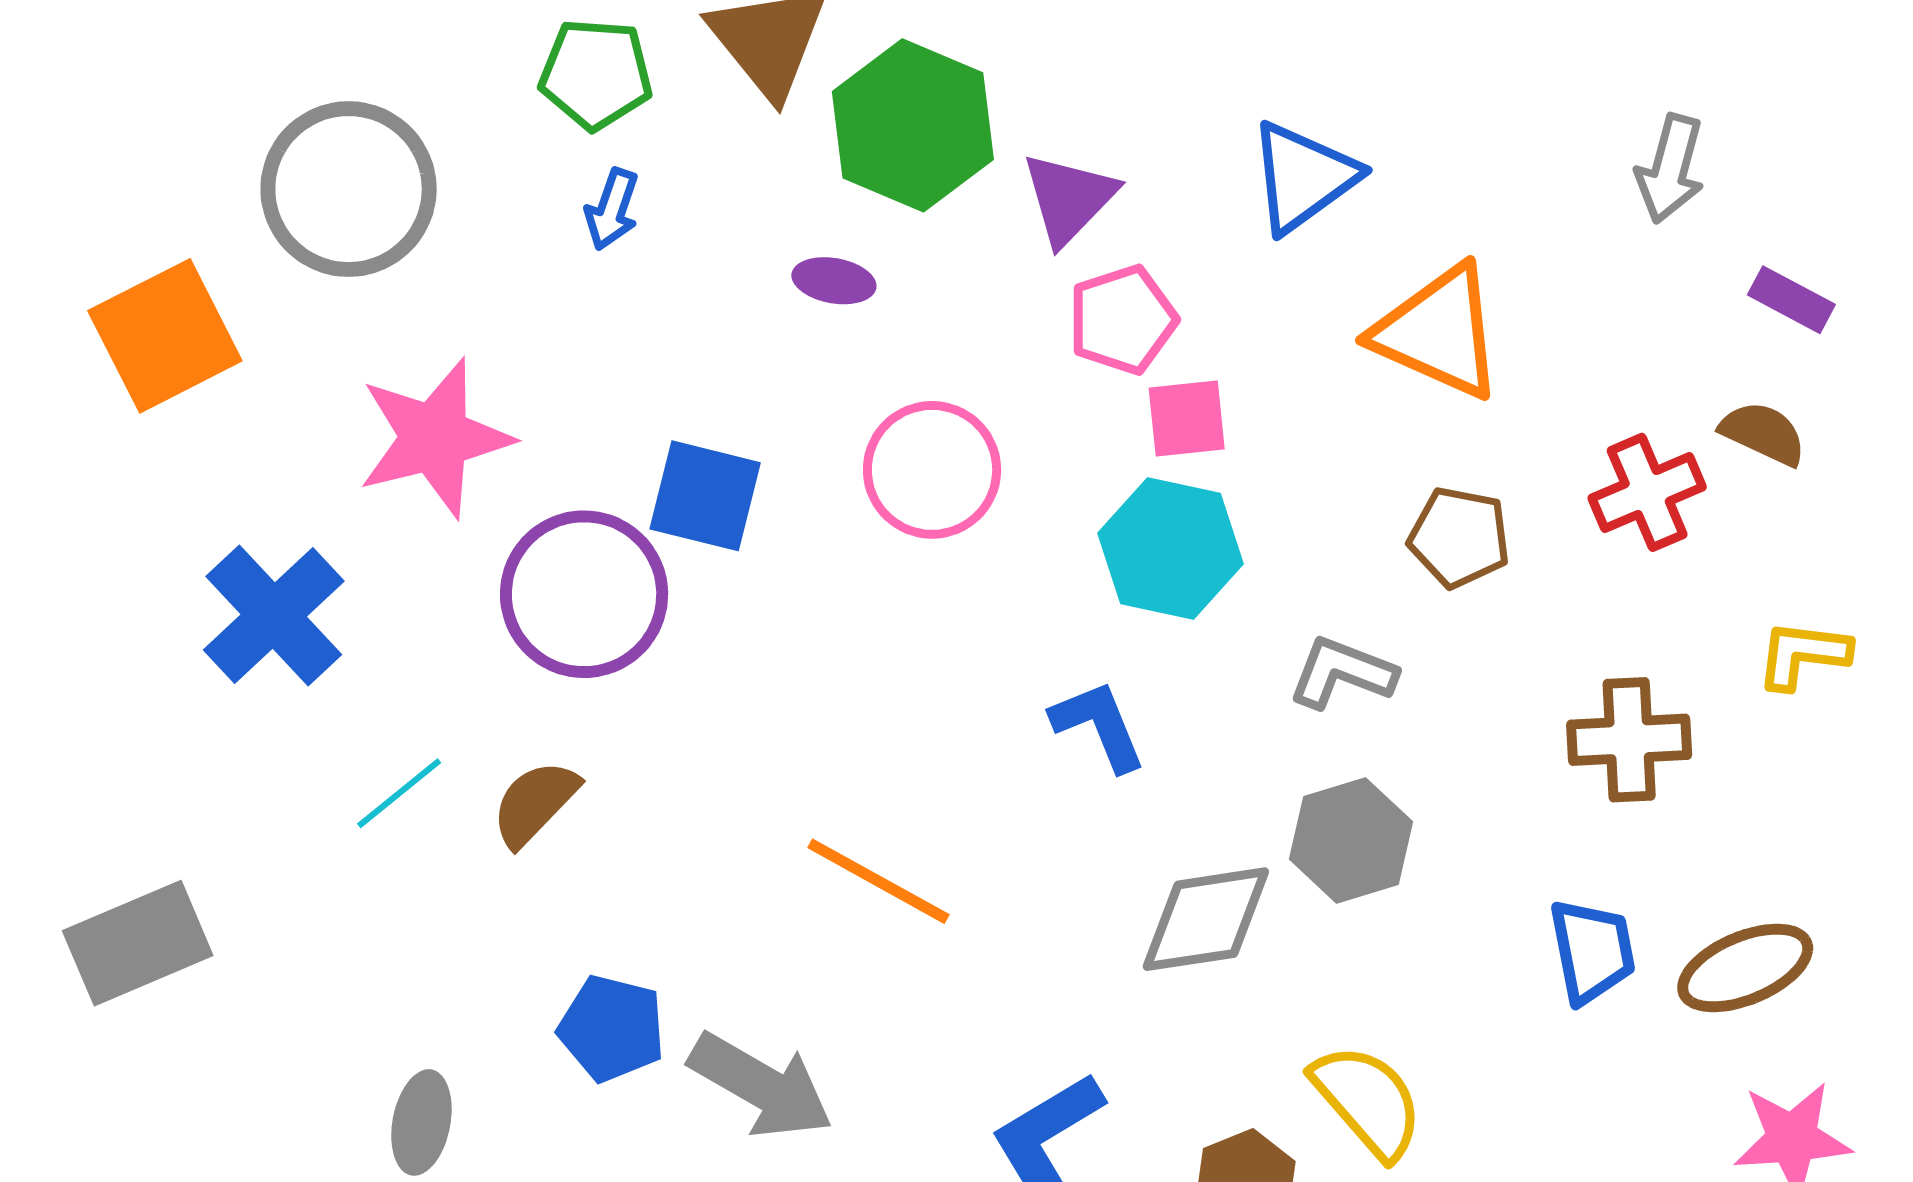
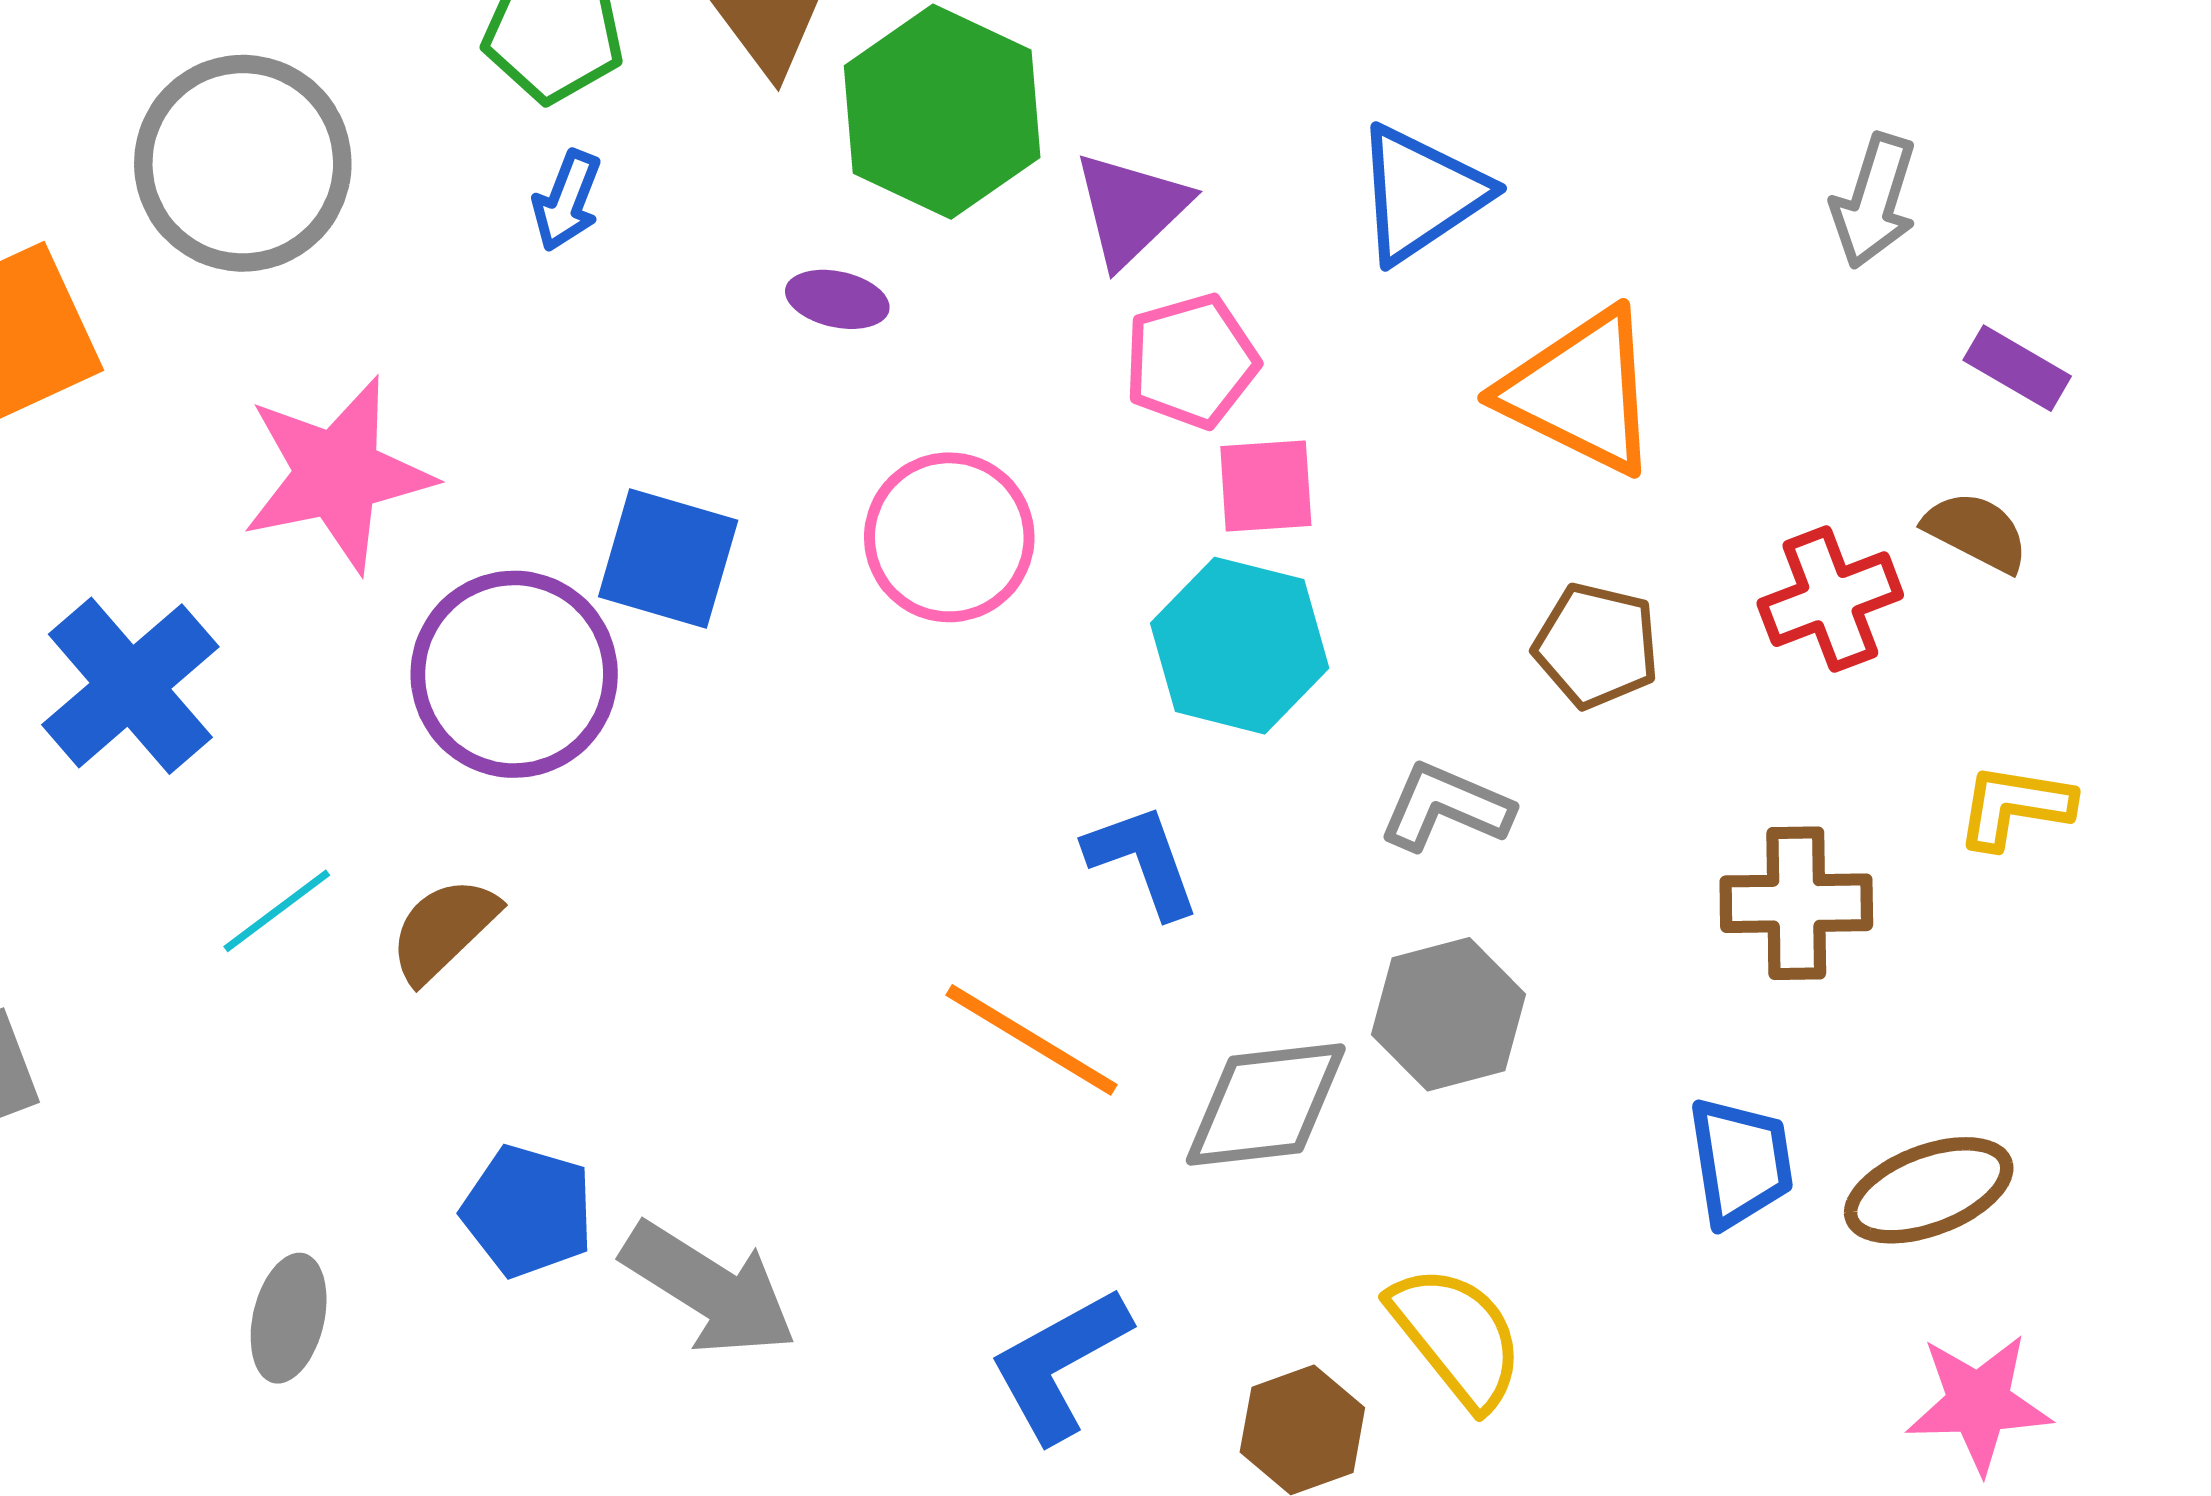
orange line: (878, 881) -> (1032, 1040), moved

